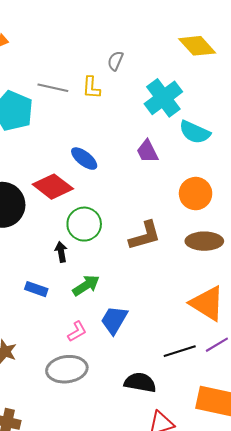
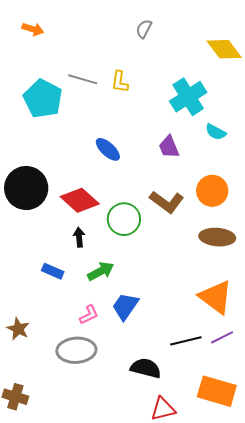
gray semicircle: (115, 61) -> (144, 29), moved
cyan semicircle: (195, 132) -> (216, 132), size x0.7
red diamond: (53, 187) -> (80, 200), moved
green circle: (84, 224) -> (124, 219), moved
brown L-shape: (145, 236) -> (167, 202), moved, turned 48

